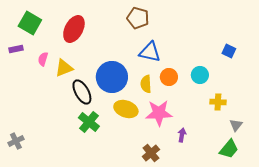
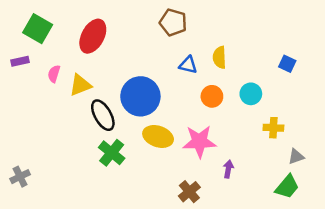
blue triangle: (150, 52) -> (188, 65), size x0.7
yellow semicircle: (146, 84) -> (219, 57), moved
gray triangle: (236, 125) -> (296, 157), turned 32

